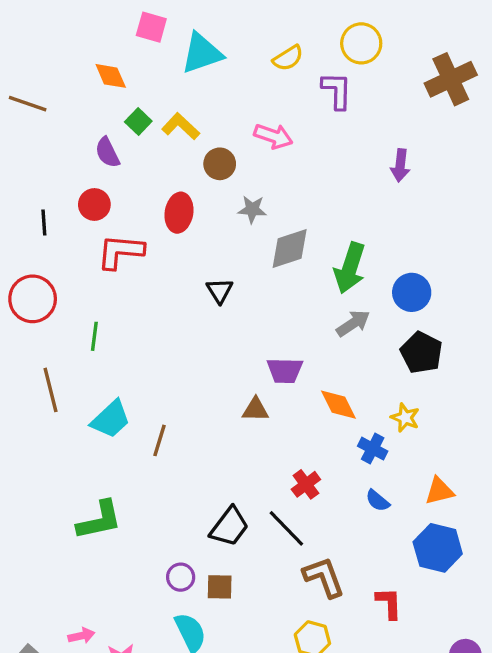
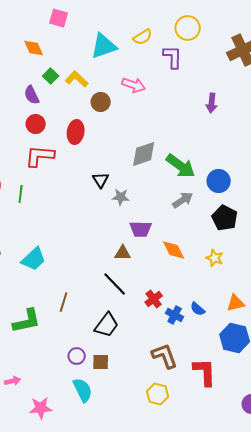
cyan triangle: (202, 53) -> (104, 46), moved
red circle: (94, 204) -> (36, 124), moved
gray star: (252, 209) -> (121, 197), moved
green arrow: (350, 268) -> (181, 166), turned -72
green line: (94, 336) -> (21, 194), moved
brown line: (159, 440) -> (64, 302), moved
blue cross: (373, 449) -> (175, 315), moved
black line: (286, 528) -> (115, 284), moved
red L-shape: (389, 603) -> (205, 372), size x1.4
pink arrow: (81, 636) -> (13, 381), moved

